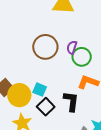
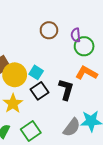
brown circle: (45, 47) -> (49, 30), size x0.7
purple semicircle: (72, 47) -> (76, 35), turned -32

